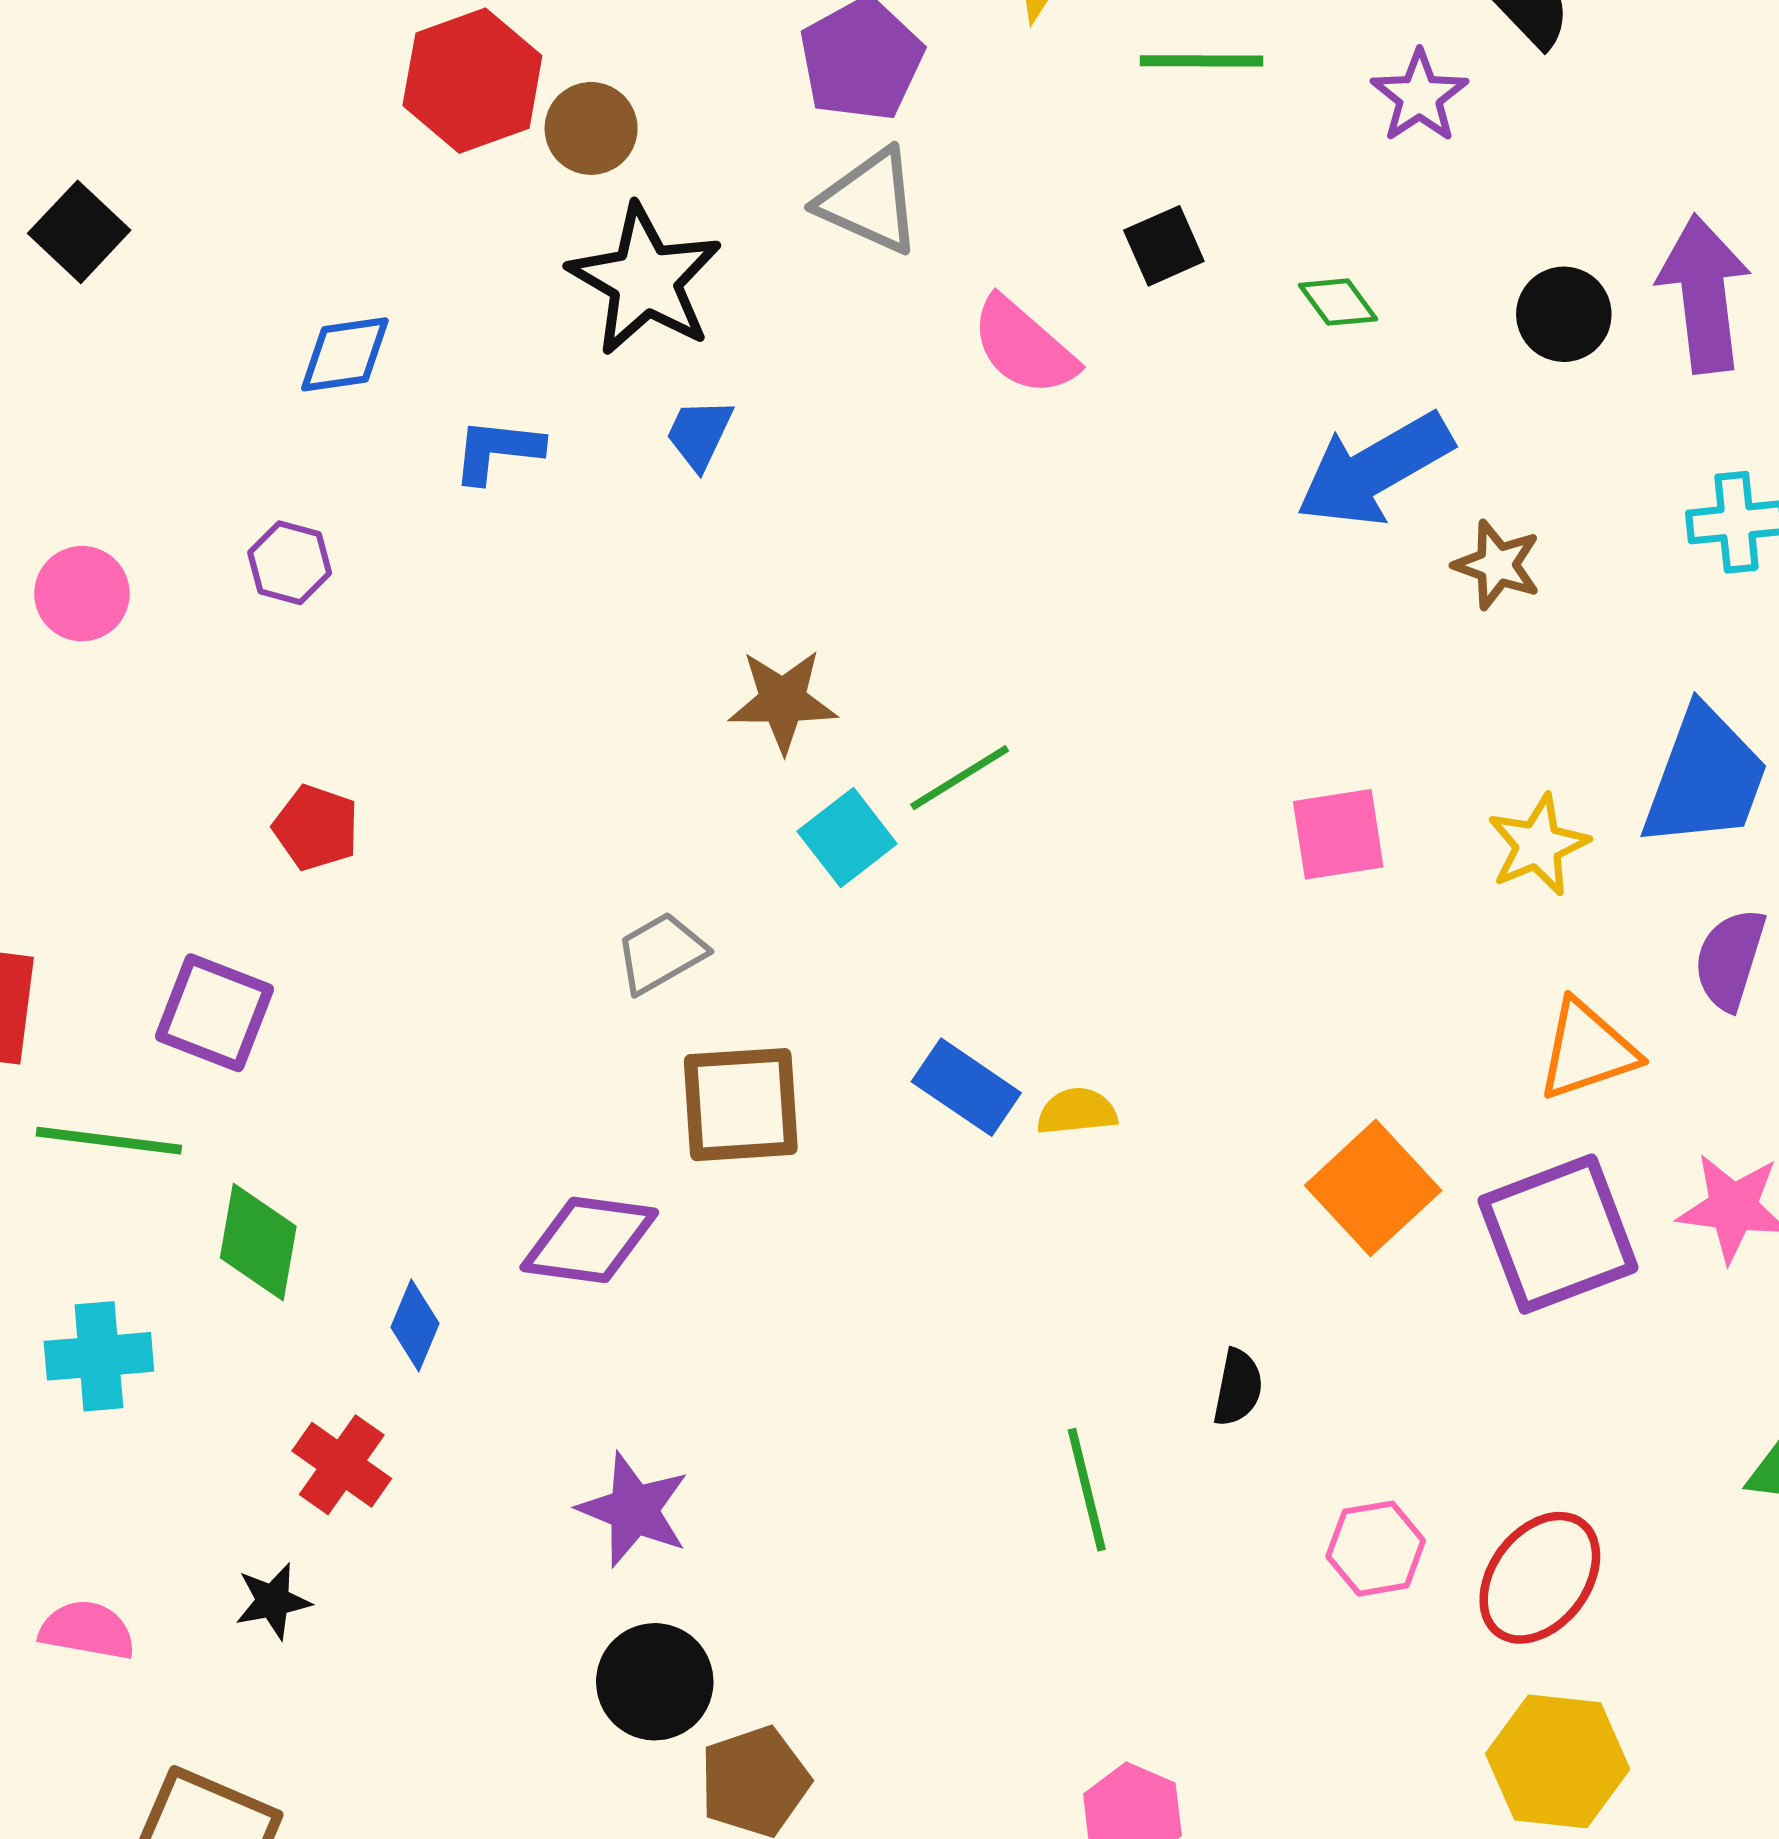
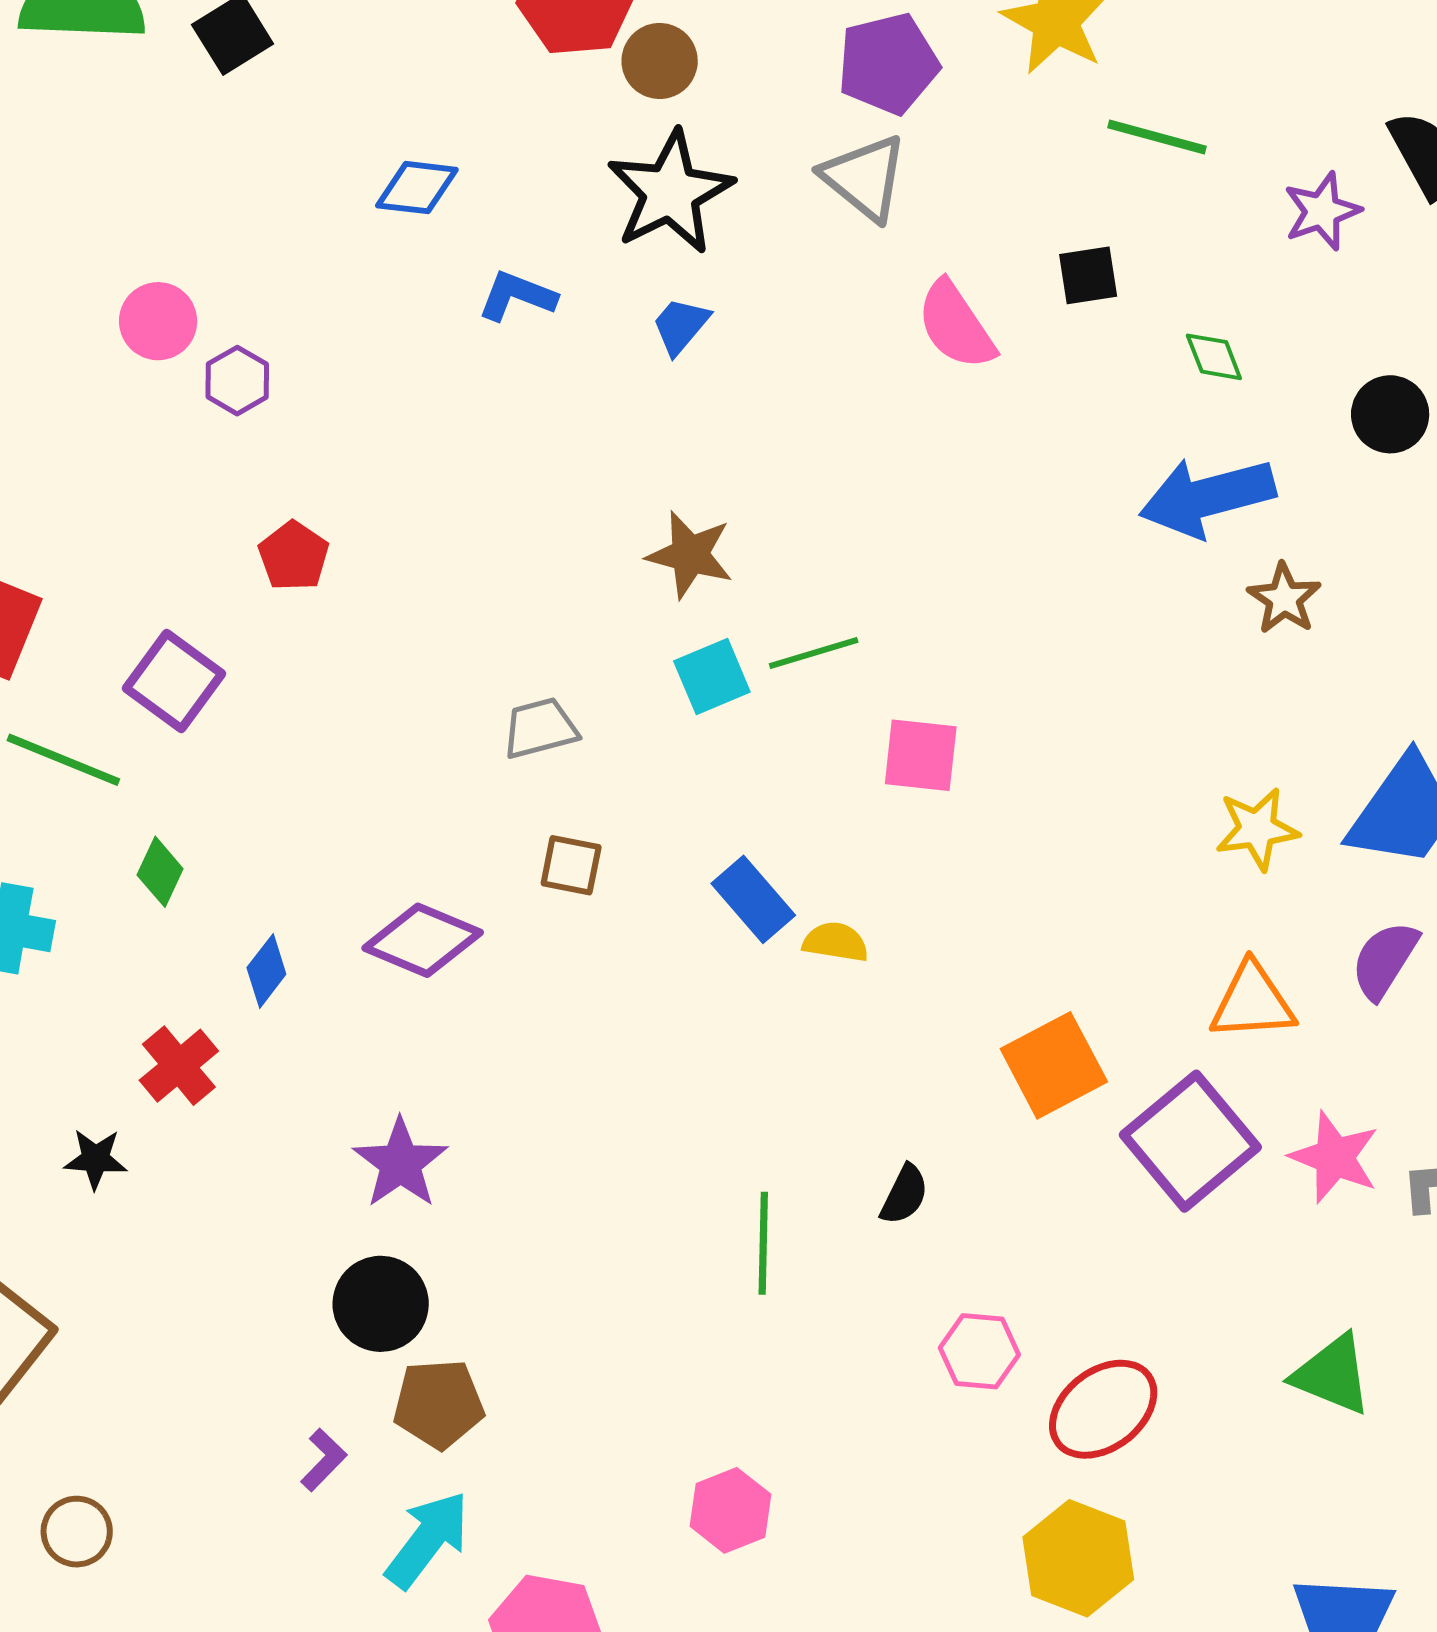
purple hexagon: (290, 563) -> (237, 381), moved
pink square: (1338, 834) -> (921, 755), moved
brown square: (741, 1105) -> (571, 865), size x0.6
purple square: (1558, 1234) -> (1190, 1141), turned -34
green diamond: (258, 1242) -> (160, 872), size x0.7

